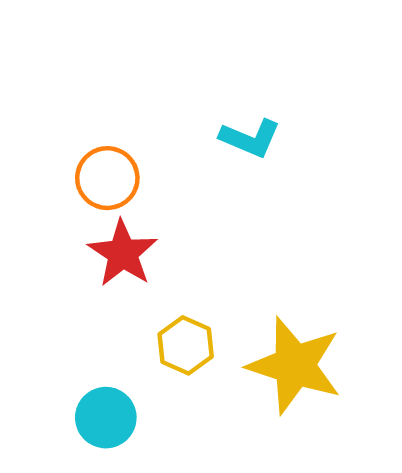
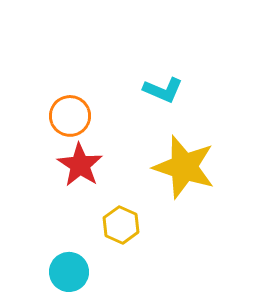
yellow star: (295, 365) -> (184, 167), moved

